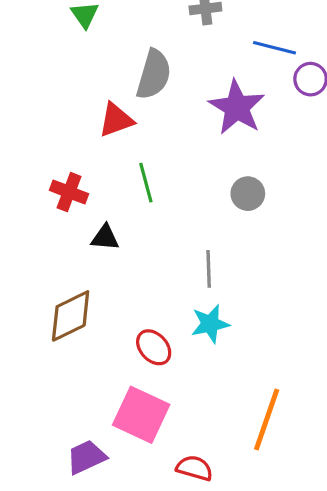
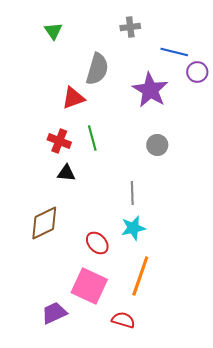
red cross: (69, 192) -> (59, 141), moved
orange line: (267, 419) -> (140, 276), moved

